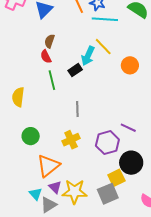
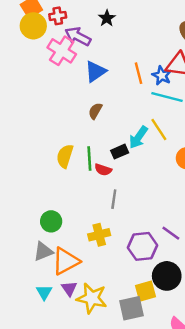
red semicircle: (46, 56) -> (103, 170), moved, turned -56
yellow semicircle: (18, 97) -> (65, 156), moved
gray triangle: (49, 205) -> (43, 251), moved

